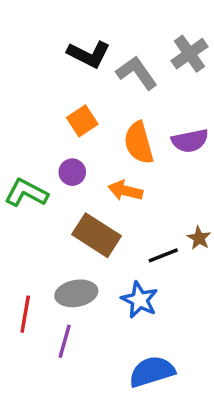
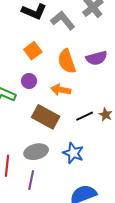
black line: (163, 255) -> (85, 116), moved

